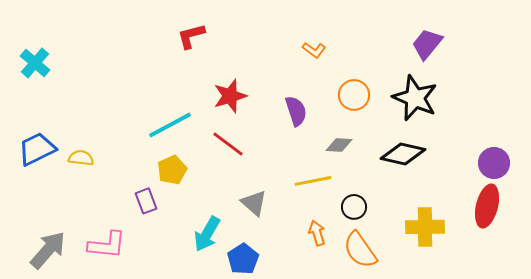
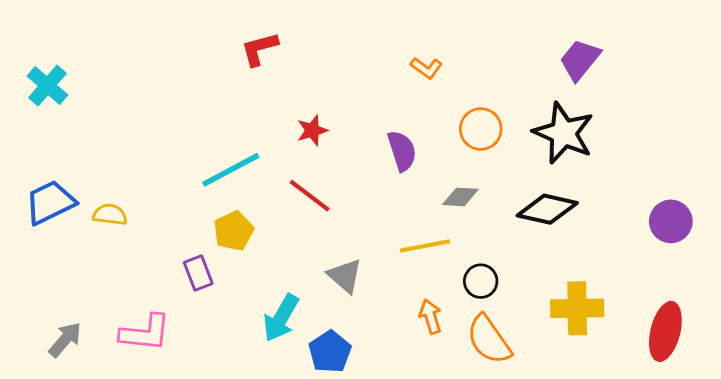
red star: (230, 96) -> (312, 130), size x0.7
red ellipse: (487, 206) -> (665, 331), moved
gray arrow: (48, 250) -> (65, 340), size x0.7

